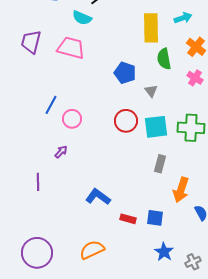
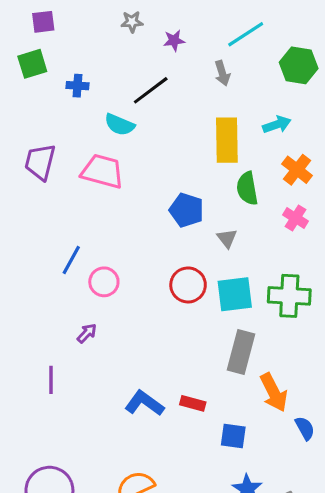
gray rectangle: (160, 164) -> (241, 352), size x1.5
orange arrow: (181, 190) -> (274, 392), turned -45
red rectangle: (128, 219) -> (193, 403), moved

